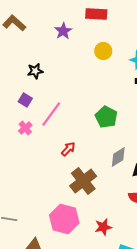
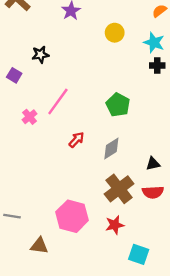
purple square: (25, 100) -> (14, 75), moved
gray diamond: (118, 157) -> (111, 148), moved
brown cross: (83, 181) -> (119, 189), moved

